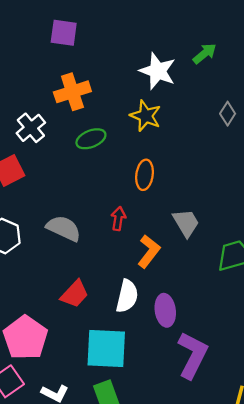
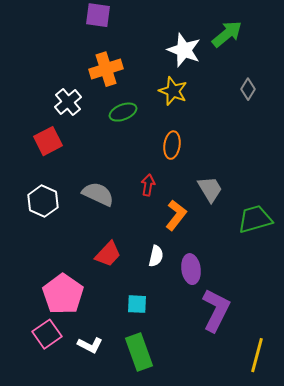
green arrow: (205, 54) -> (227, 34), size x1.4
white semicircle: (127, 296) -> (156, 256), size x0.7
cyan square: (106, 349) -> (137, 304), size x0.5

